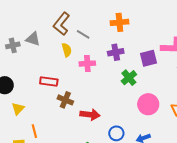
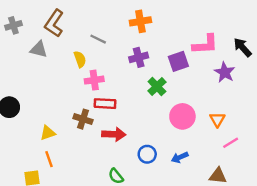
brown L-shape: (61, 24) -> (54, 23), moved
gray cross: (13, 45) -> (13, 25), moved
pink cross: (87, 64) -> (94, 80), moved
red rectangle: (49, 81) -> (105, 104), moved
yellow triangle: (18, 109) -> (48, 133), moved, turned 32

